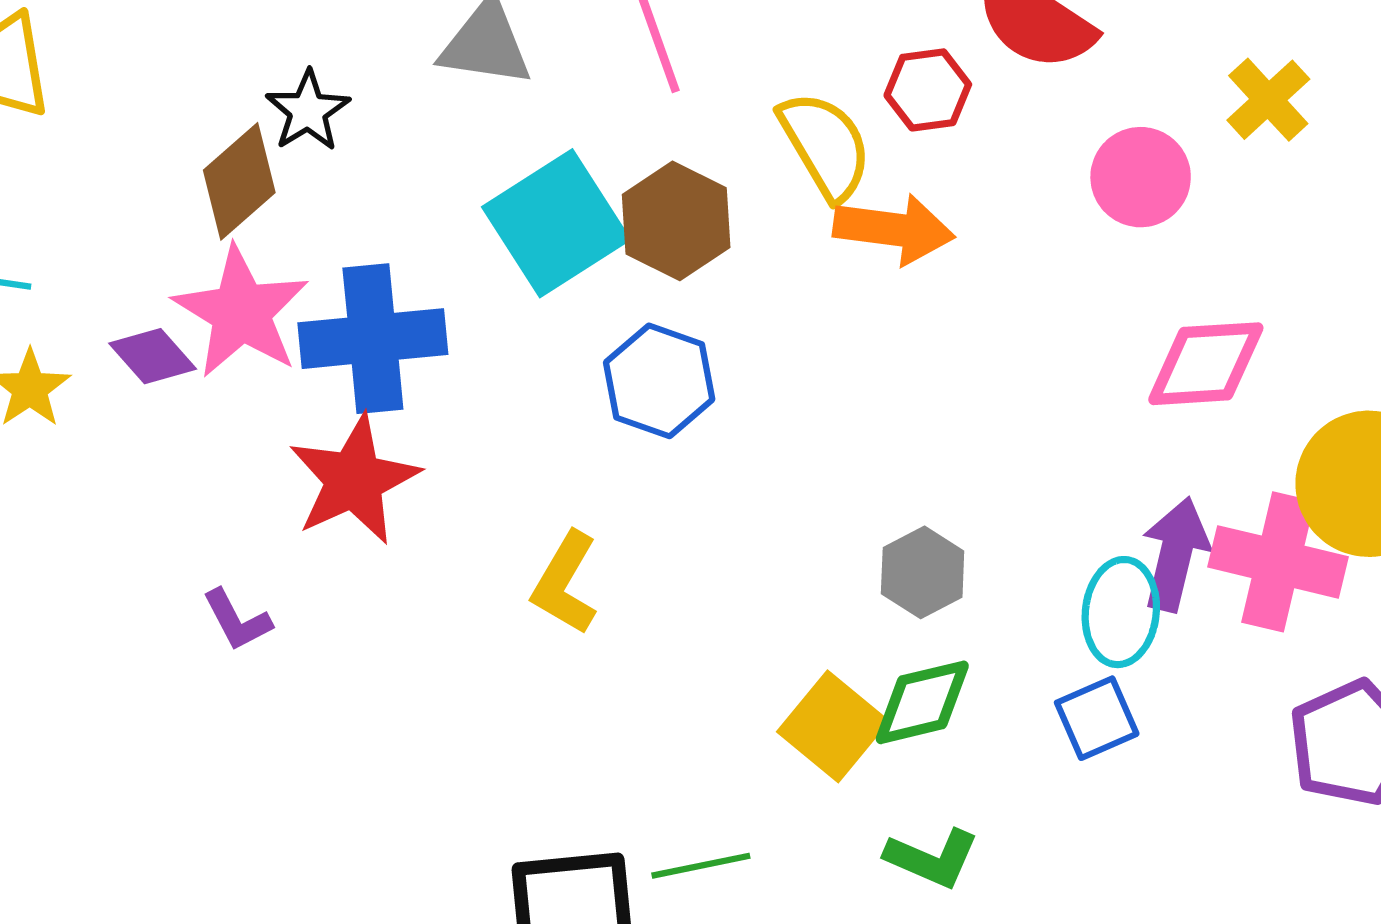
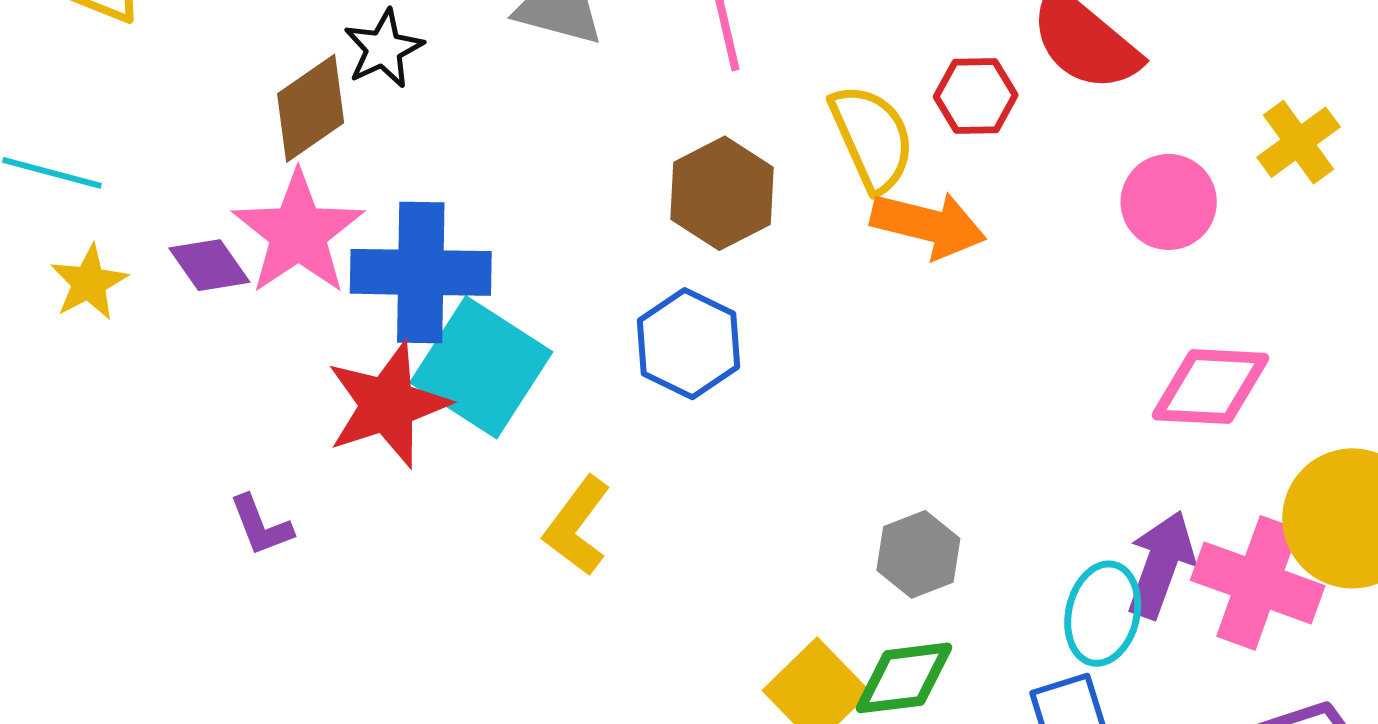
cyan square: (556, 223) -> (481, 367), moved, turned -31

